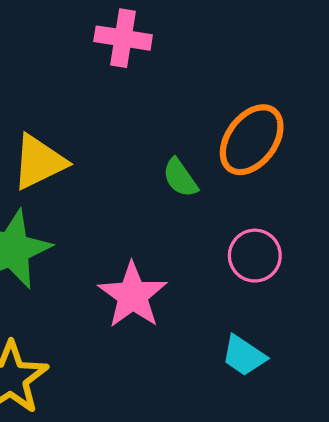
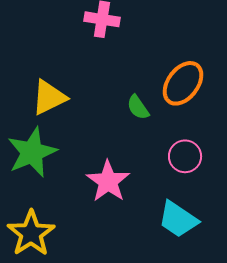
cyan trapezoid: (244, 356) -> (178, 219), size x1.4

